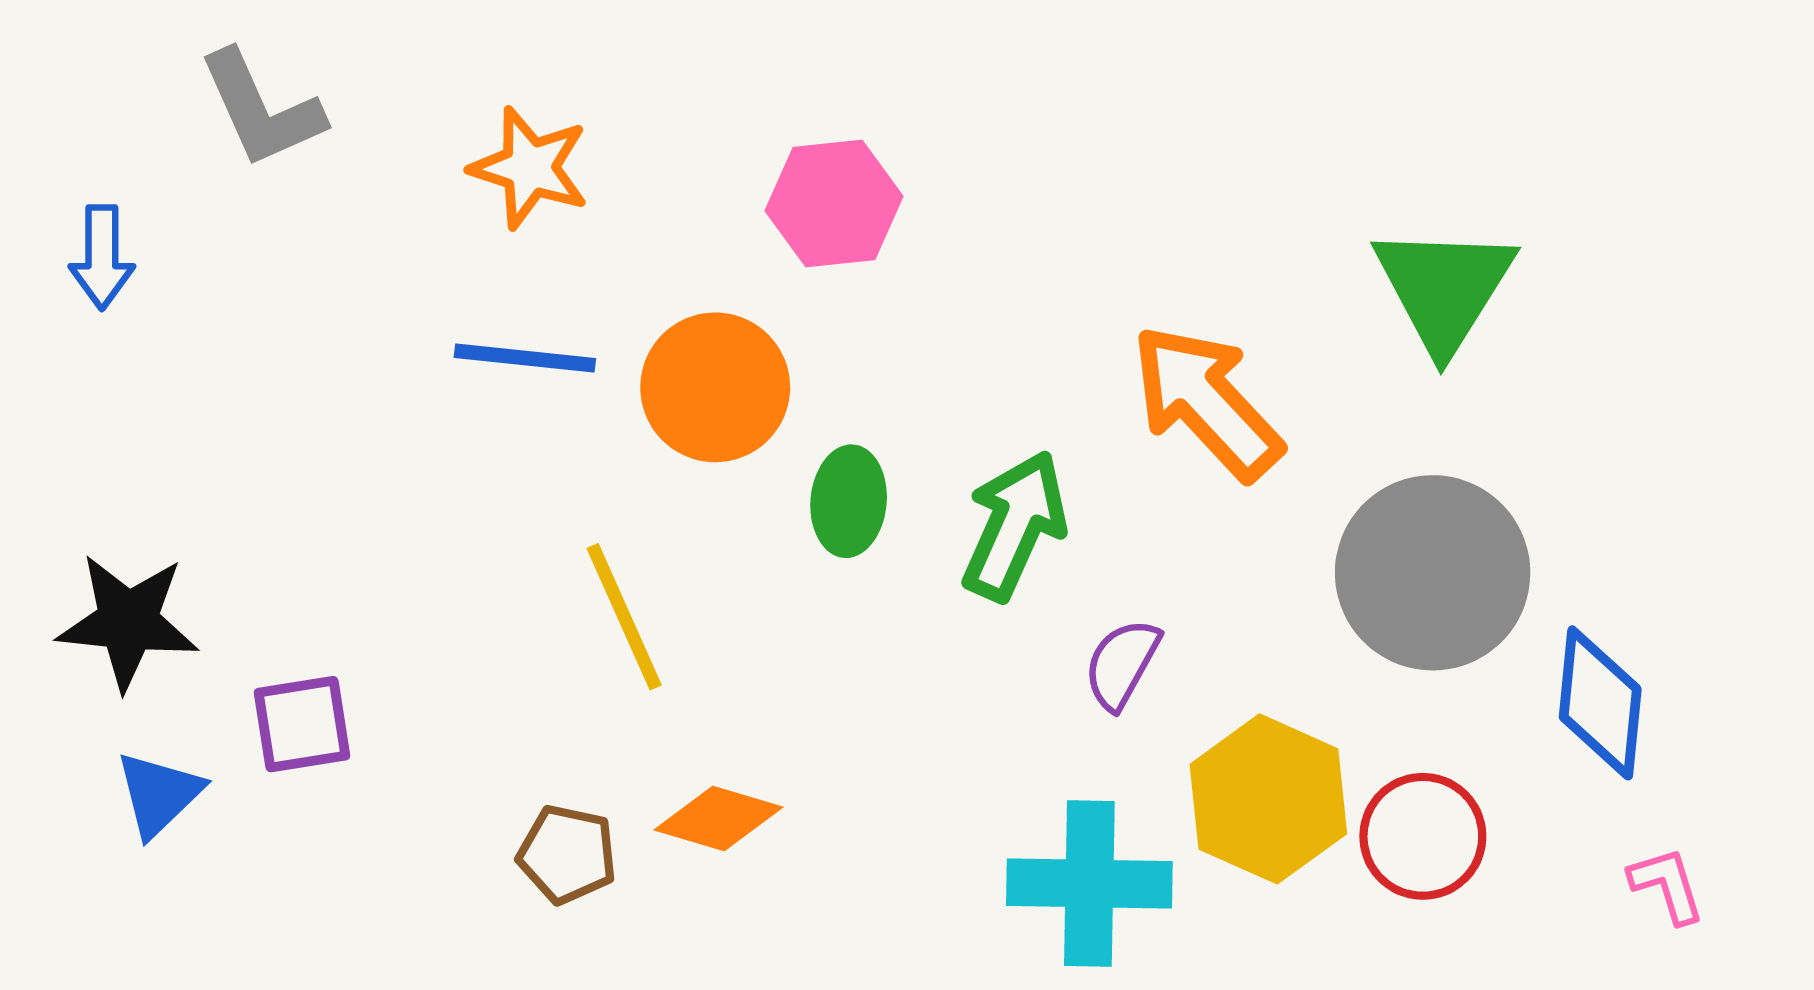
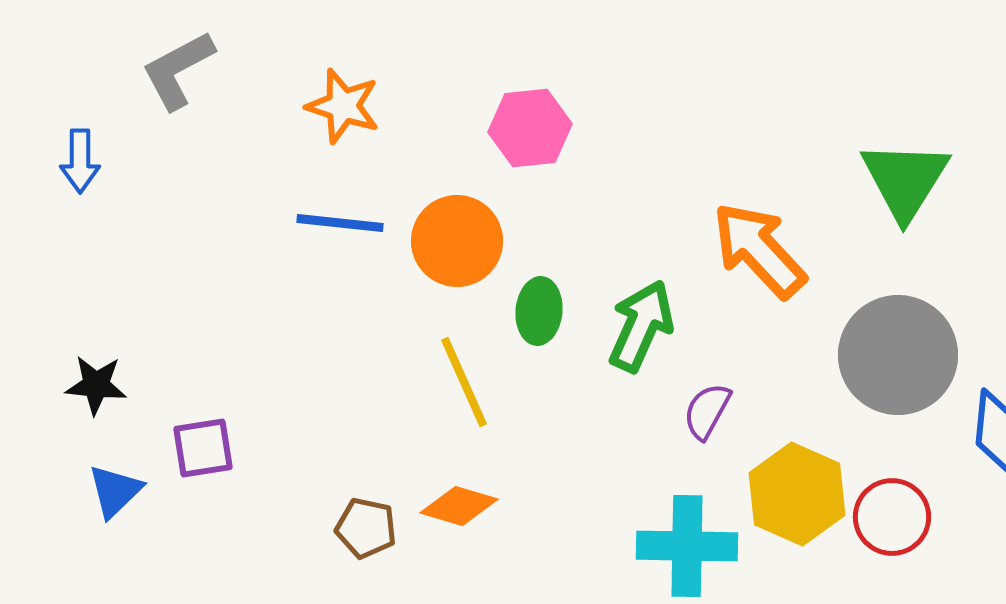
gray L-shape: (261, 109) -> (178, 70), turned 86
yellow line: (624, 617) -> (464, 382), moved
black star: (128, 622) -> (96, 385), size x0.7

